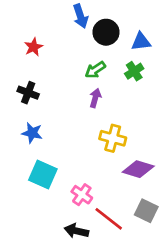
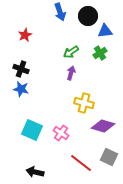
black circle: (106, 32) -> (88, 16), moved
blue star: (32, 133) -> (21, 89), moved
pink cross: (82, 195) -> (61, 133), moved
black arrow: (76, 231) -> (35, 172), moved

